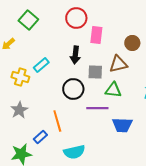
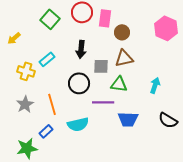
green square: (28, 20) -> (50, 19), moved
pink rectangle: (96, 35) -> (105, 18), moved
brown circle: (132, 43) -> (122, 32), moved
orange line: (57, 121) -> (52, 104), moved
cyan semicircle: (74, 152) -> (78, 124), moved

